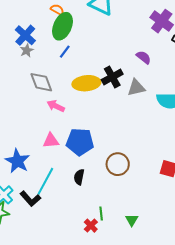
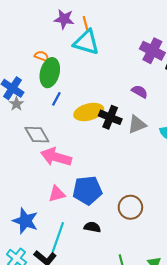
black cross: (112, 77) -> (110, 117), turned -30
yellow ellipse: (86, 83) -> (89, 112), moved
pink arrow: (56, 106) -> (56, 157), size x1.6
black semicircle: (79, 177) -> (92, 227), turned 98

